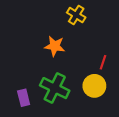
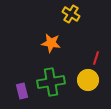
green cross: (55, 88) -> (51, 82), turned -36

